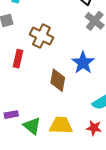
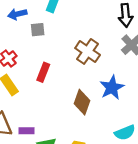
brown cross: (41, 36) -> (88, 51), moved

